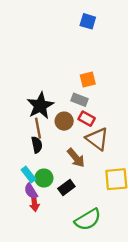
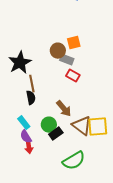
black star: (40, 106) -> (20, 63), moved
brown circle: (64, 121) -> (58, 51), moved
brown triangle: (97, 139) -> (82, 126), moved
green circle: (44, 178) -> (49, 125), moved

